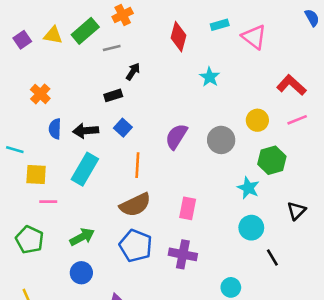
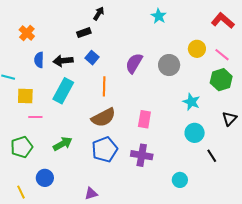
pink line: (297, 120) -> (222, 55), moved, turned 63
green hexagon: (272, 160) -> (221, 80), moved
green pentagon: (30, 240) -> (22, 147), turned 30
blue pentagon: (136, 246) -> (105, 149), turned 30
blue circle: (81, 273) -> (45, 178), moved

